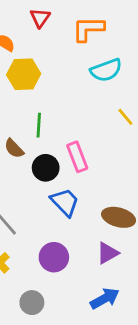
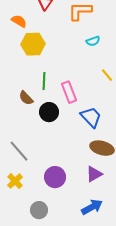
cyan semicircle: (106, 70) -> (93, 41), size x0.6
pink rectangle: (77, 157) -> (69, 92), moved
blue trapezoid: (65, 202) -> (91, 117), moved

